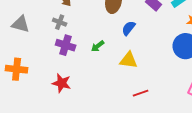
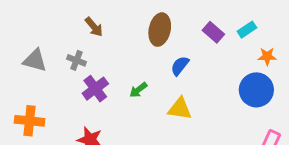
gray cross: (60, 22) -> (77, 60), moved
purple cross: (66, 45) -> (95, 89), turned 36

